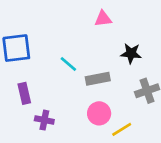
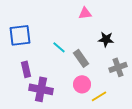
gray rectangle: (98, 79) -> (81, 58), turned 66
purple cross: (44, 120) -> (41, 89), size x1.6

